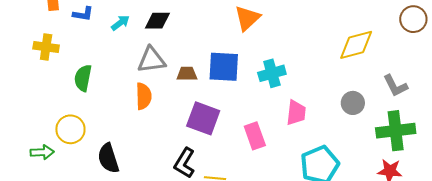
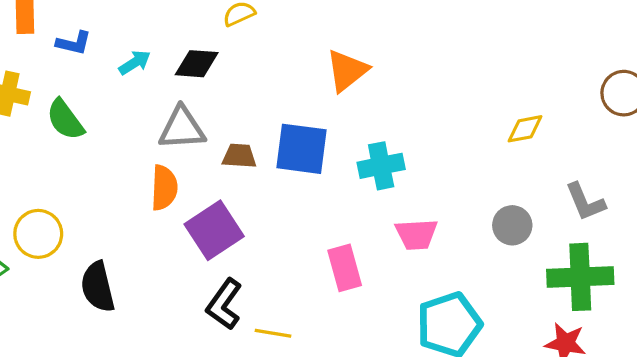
yellow diamond: (356, 45) -> (525, 129), size x0.6
green semicircle: (83, 78) -> (65, 120), moved, turned -52
pink trapezoid: (296, 113) -> (416, 234), turned 76
purple square: (203, 118) -> (214, 230), moved, turned 32

